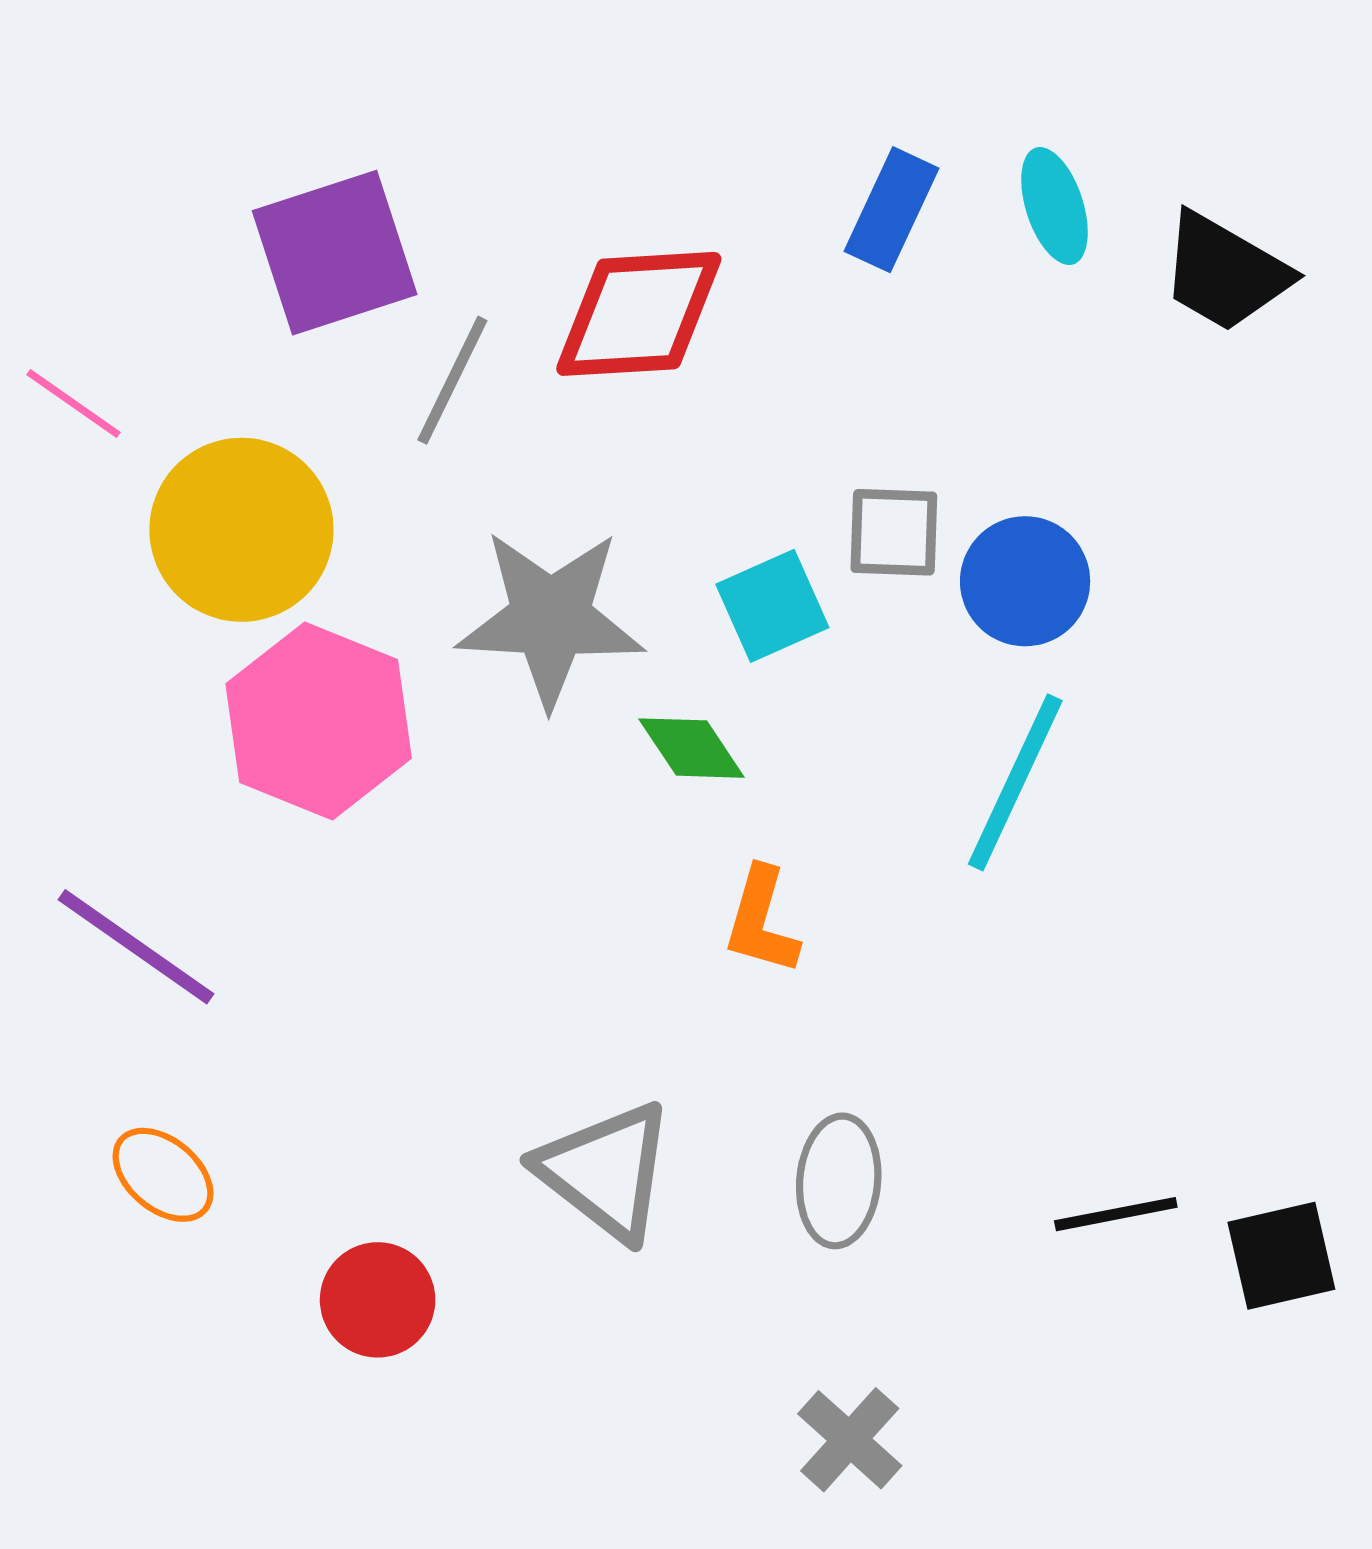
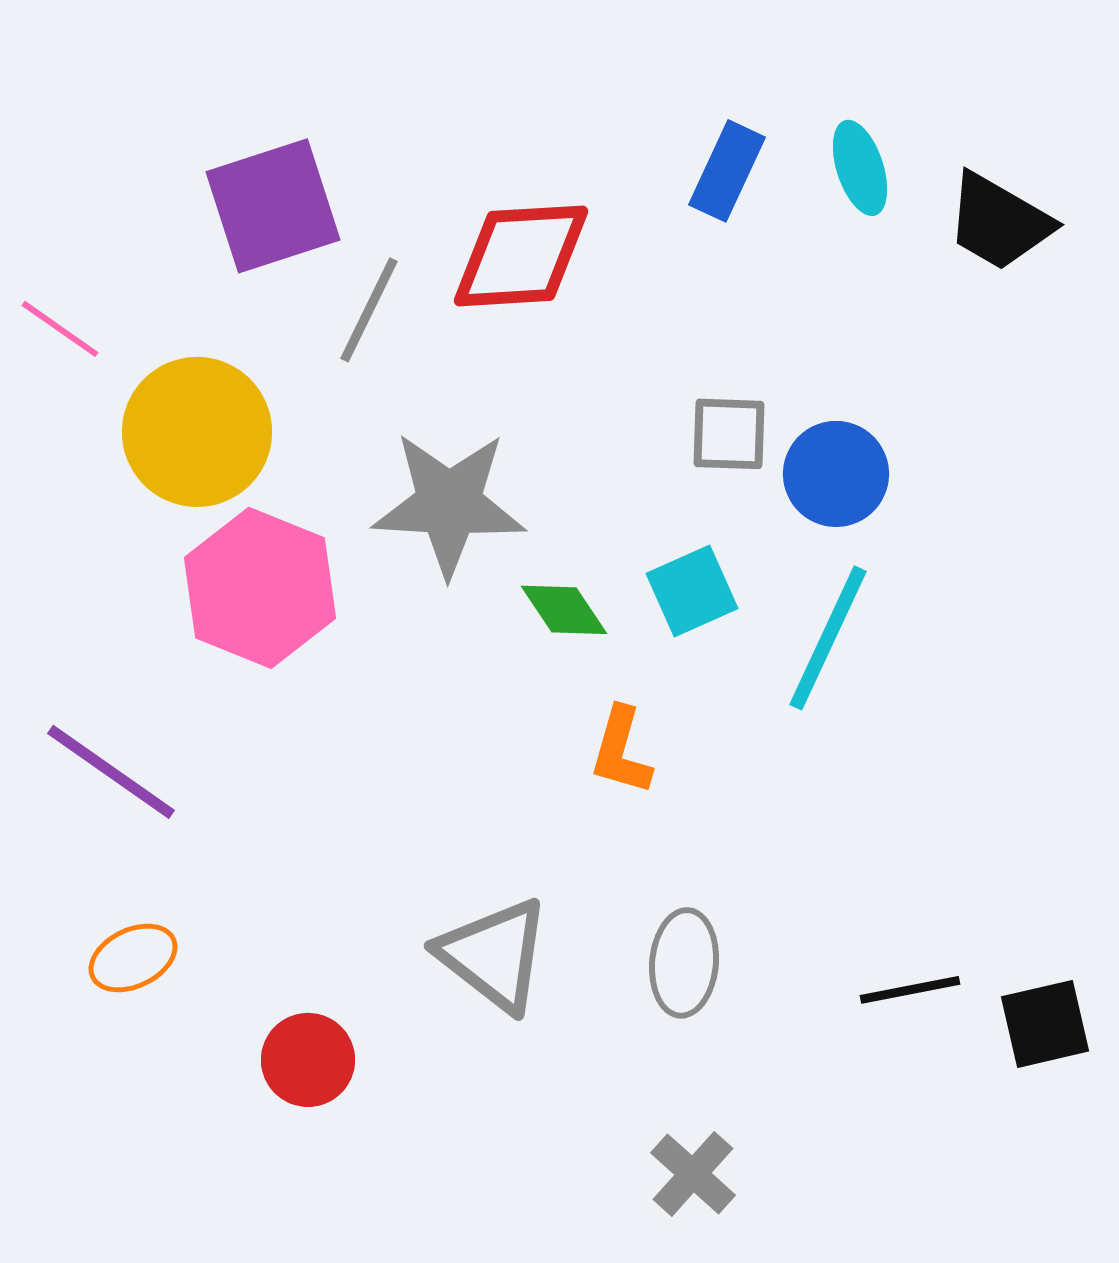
cyan square: (772, 606) -> (692, 591), moved
orange ellipse: (163, 1175) -> (133, 958), turned -66

